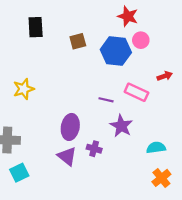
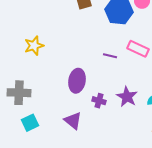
purple star: (121, 126) -> (127, 97), moved
purple triangle: (67, 156) -> (73, 121), moved

